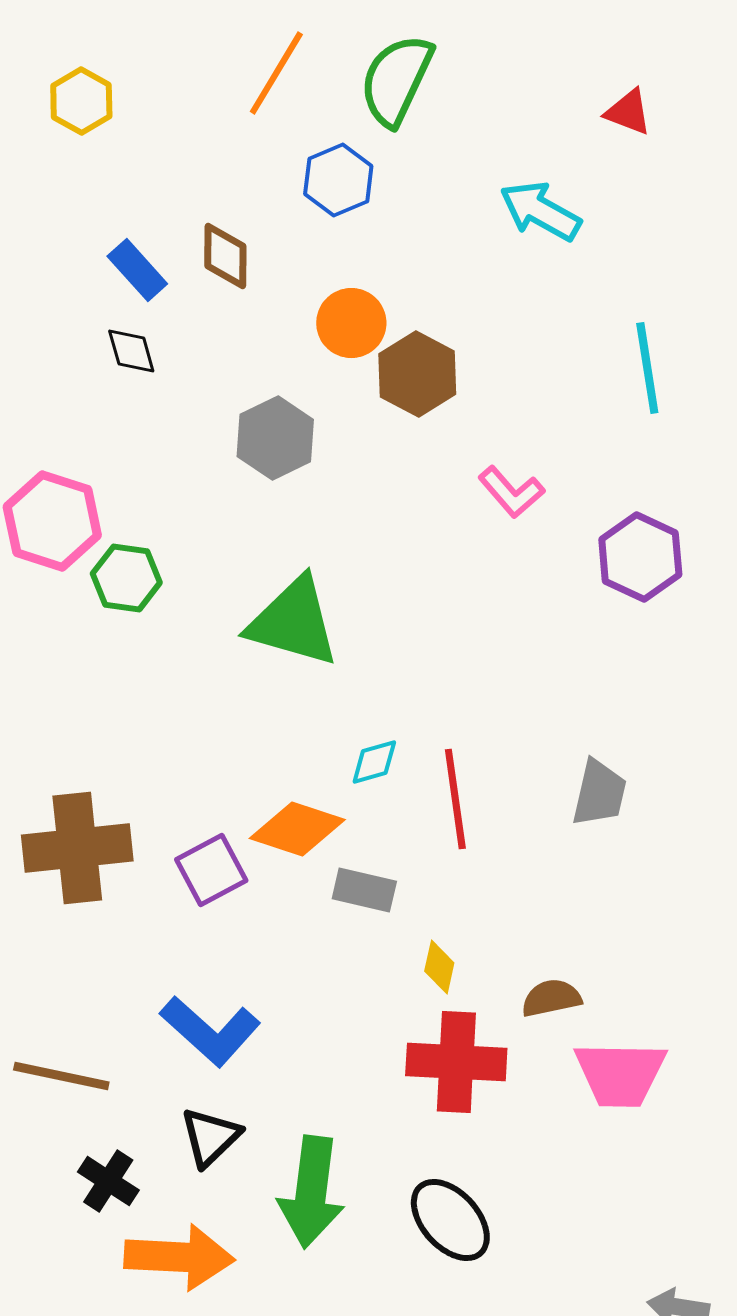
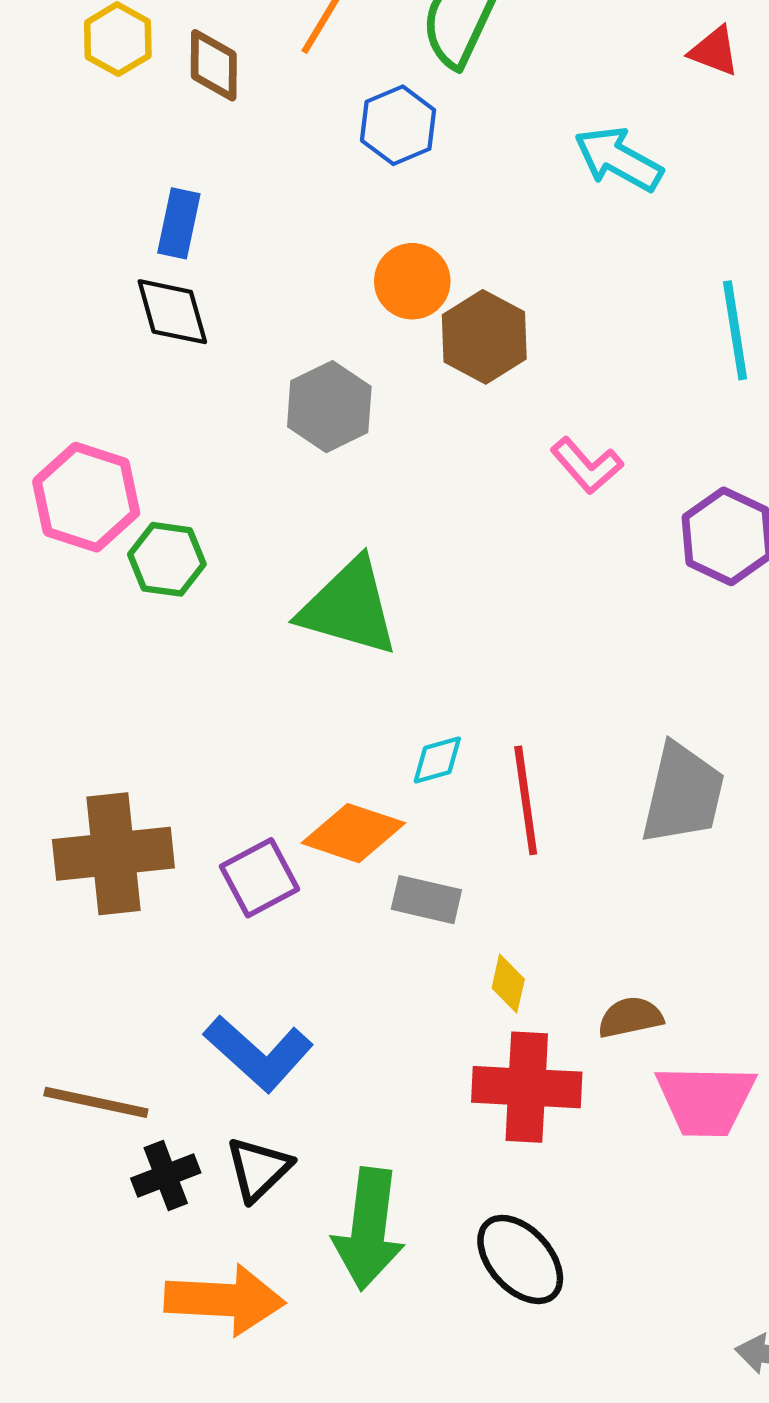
brown diamond: (225, 256) -> (214, 65), moved
blue rectangle: (137, 270) -> (179, 223), turned 54
black diamond: (131, 351) -> (172, 312), size x1.4
gray trapezoid: (599, 793) -> (683, 794), size x1.4
black cross: (108, 1181) -> (166, 1175), moved, turned 36

